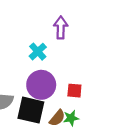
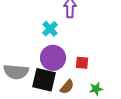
green star: (71, 118) -> (96, 89), moved

